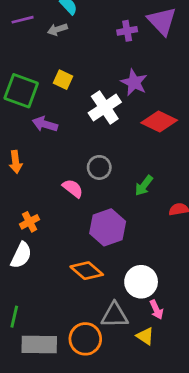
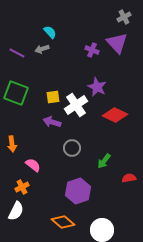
purple line: (23, 20) -> (17, 53), moved, turned 42
purple cross: (127, 31) -> (92, 50), turned 32
yellow square: (63, 80) -> (53, 97), moved, turned -32
purple arrow: (45, 124) -> (52, 122), moved
pink semicircle: (73, 188) -> (33, 165), moved

